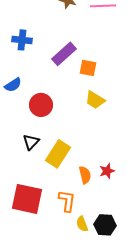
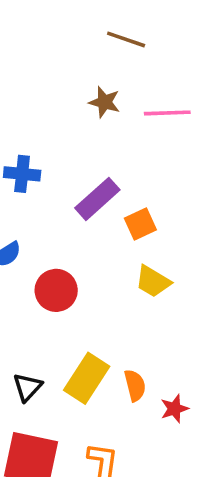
orange square: (88, 68) -> (140, 224), turned -36
black triangle: (31, 142) -> (27, 387), moved
orange semicircle: (85, 175) -> (135, 385), moved

